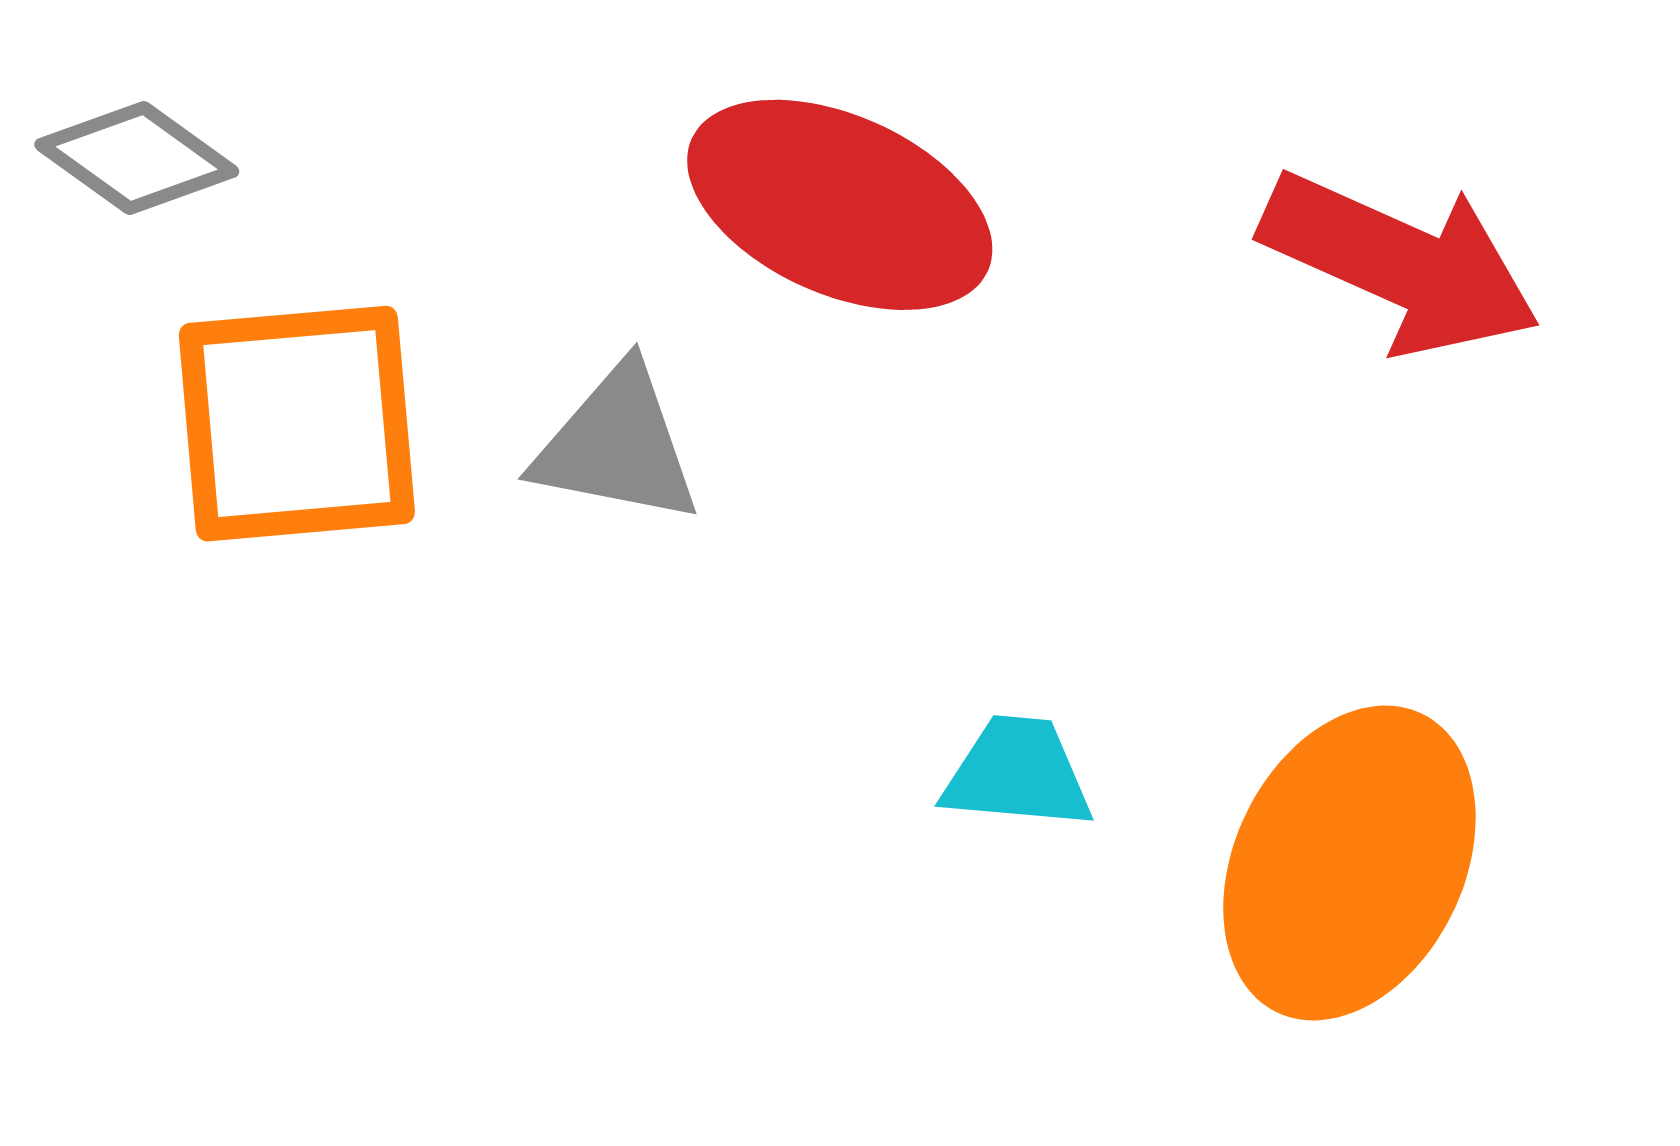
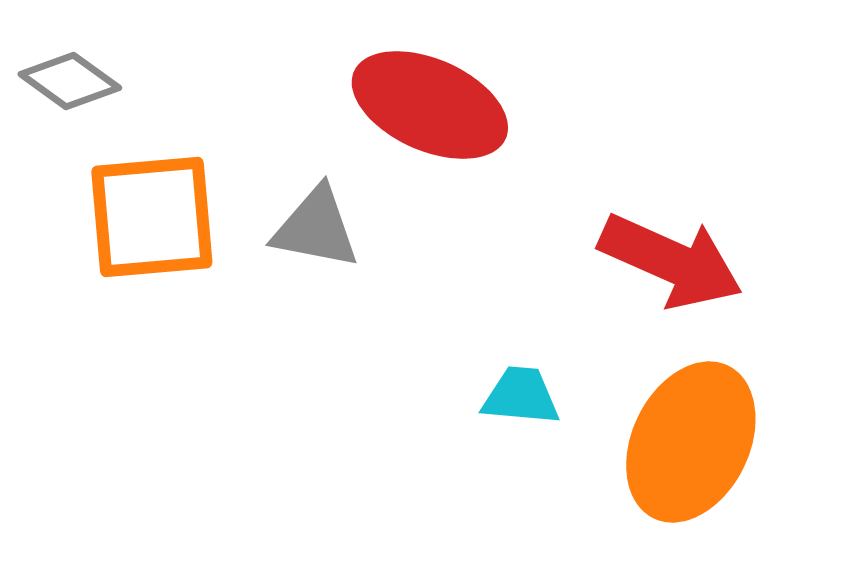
red arrow: (1400, 263) -> (671, 261), moved

